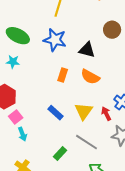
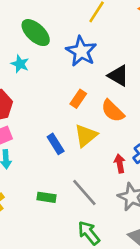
yellow triangle: (84, 111) -> (86, 136), moved
green rectangle: (60, 153) -> (47, 197), turned 40

